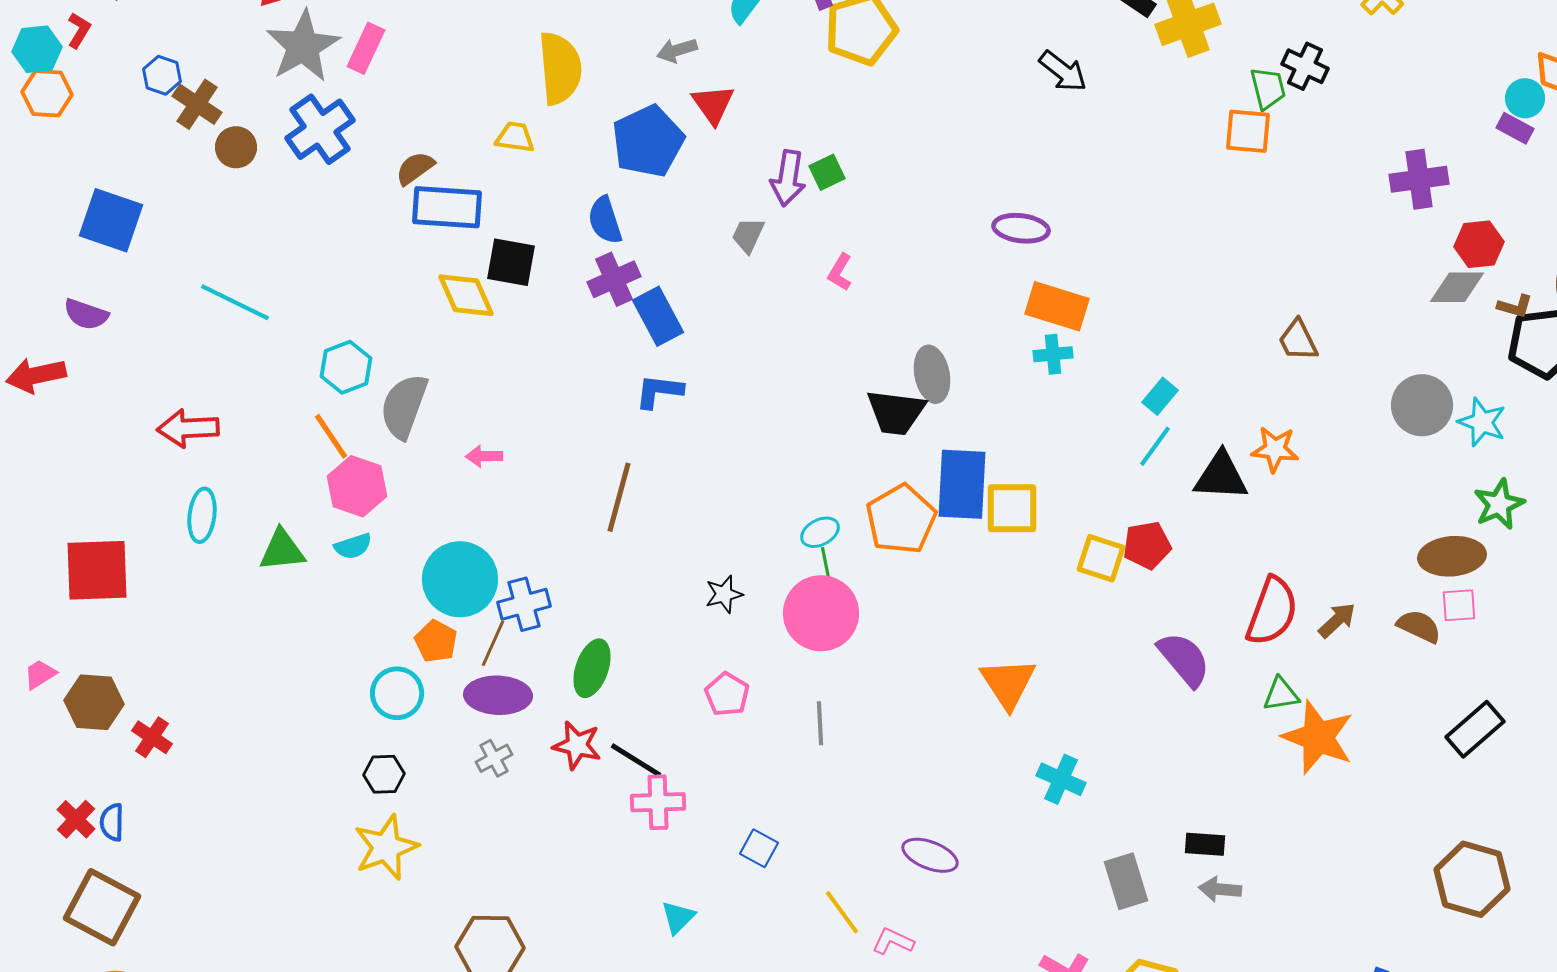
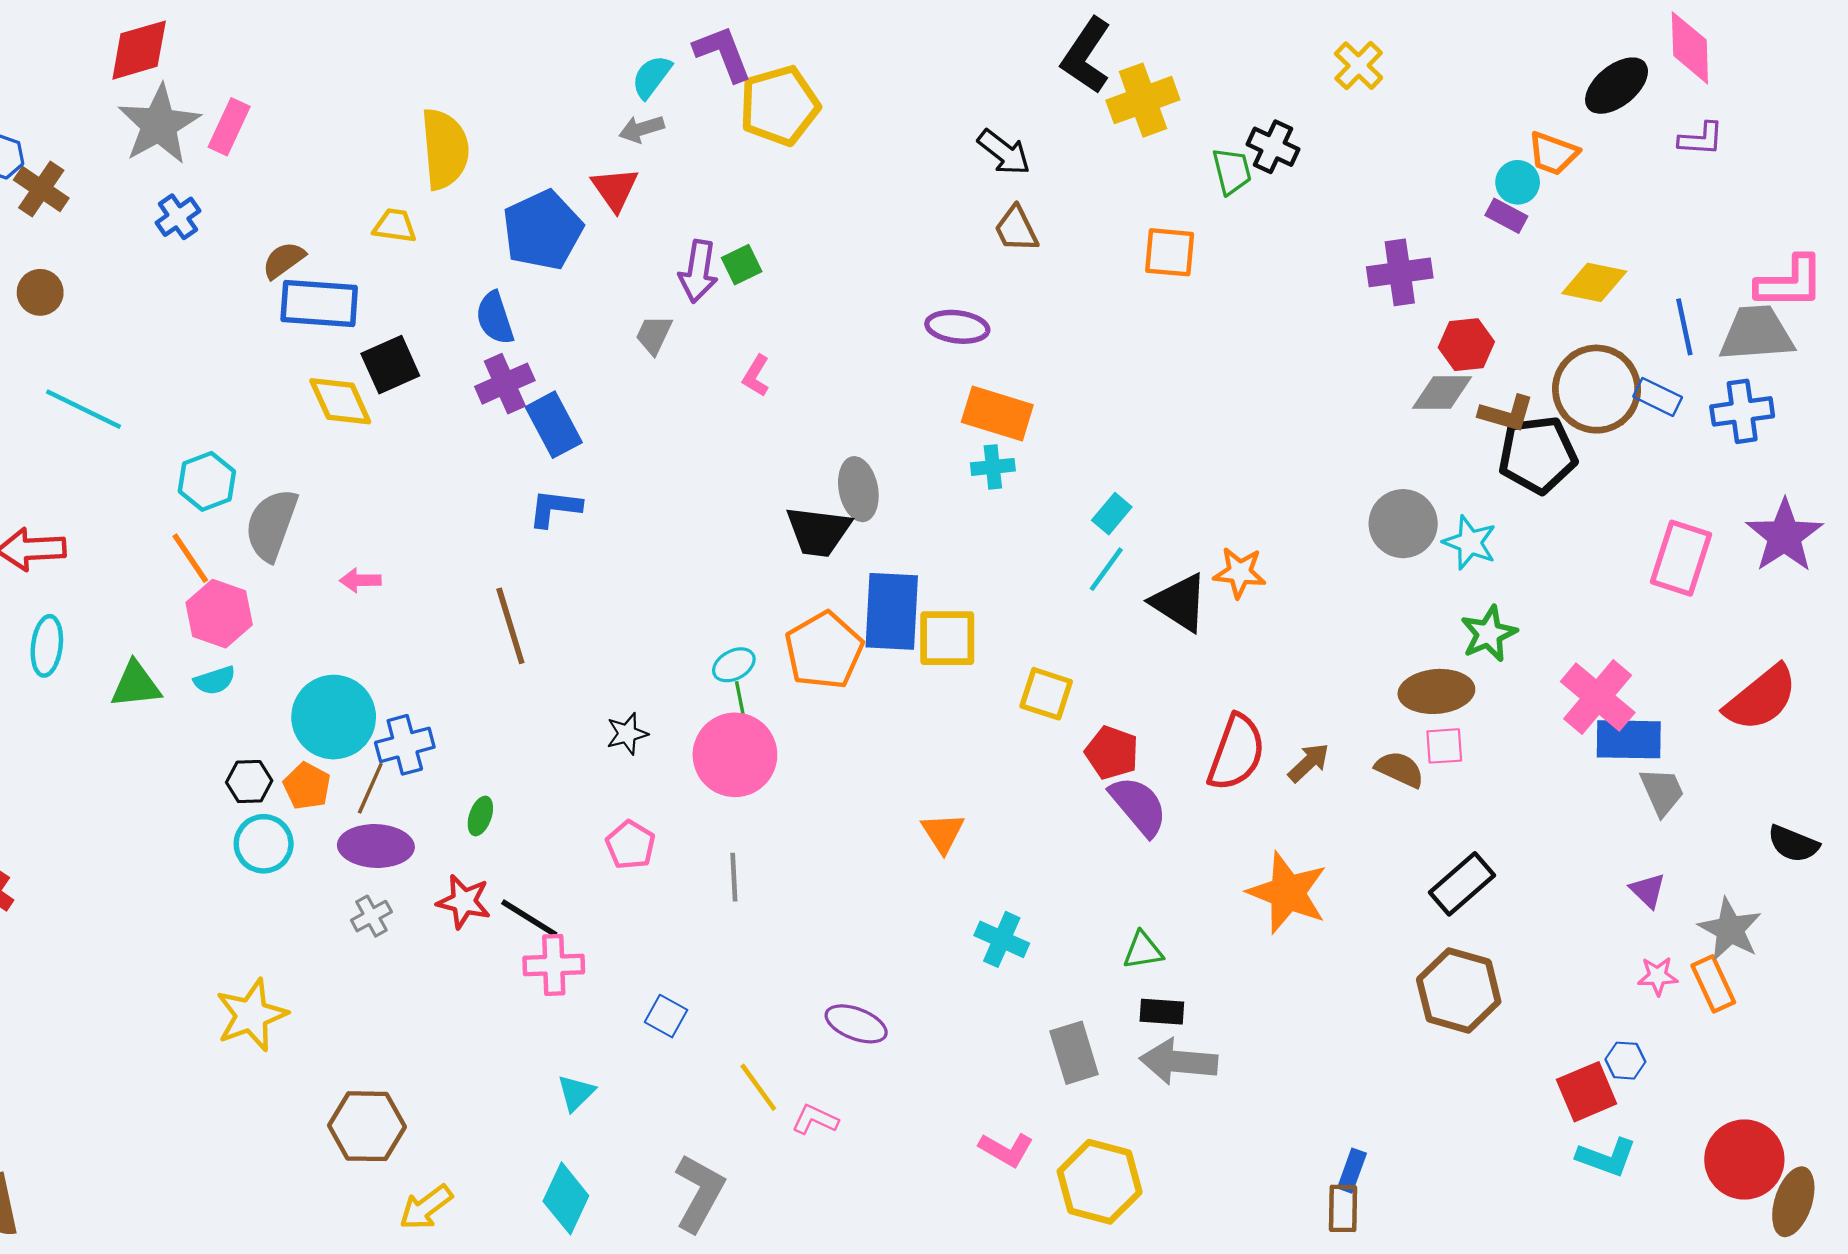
gray arrow: (677, 50) -> (642, 129), moved
blue cross: (320, 129) -> (178, 217), size x0.6
orange square: (1248, 131) -> (1170, 252), moved
brown circle: (236, 147) -> (40, 292), moved
black square: (511, 262) -> (390, 365), turned -34
brown L-shape: (1515, 306) -> (1506, 414), size x1.4
brown trapezoid: (1298, 340) -> (1016, 229), moved
black triangle: (1221, 476) -> (1180, 603), turned 30
brown line: (619, 497) -> (510, 626), turned -32
red pentagon: (1147, 545) -> (1112, 753), moved, turned 30
green ellipse: (592, 668) -> (480, 816), size x0.6
orange triangle: (1008, 683) -> (943, 833), size x0.7
green triangle: (1281, 694) -> (1143, 951), moved
black hexagon: (384, 774) -> (249, 782), moved
brown hexagon: (1472, 879) -> (1459, 991), moved
gray arrow: (1220, 889) -> (1179, 1062), size x1.6

